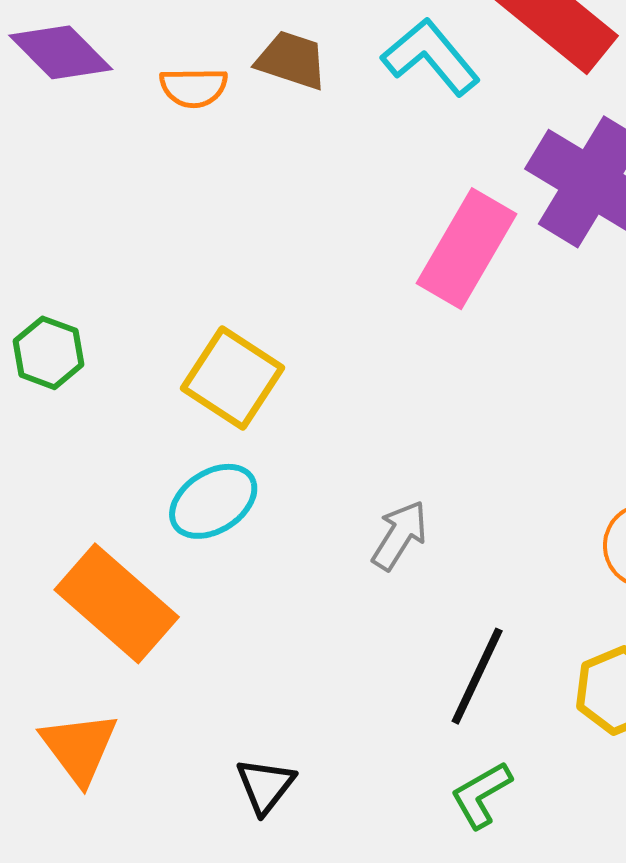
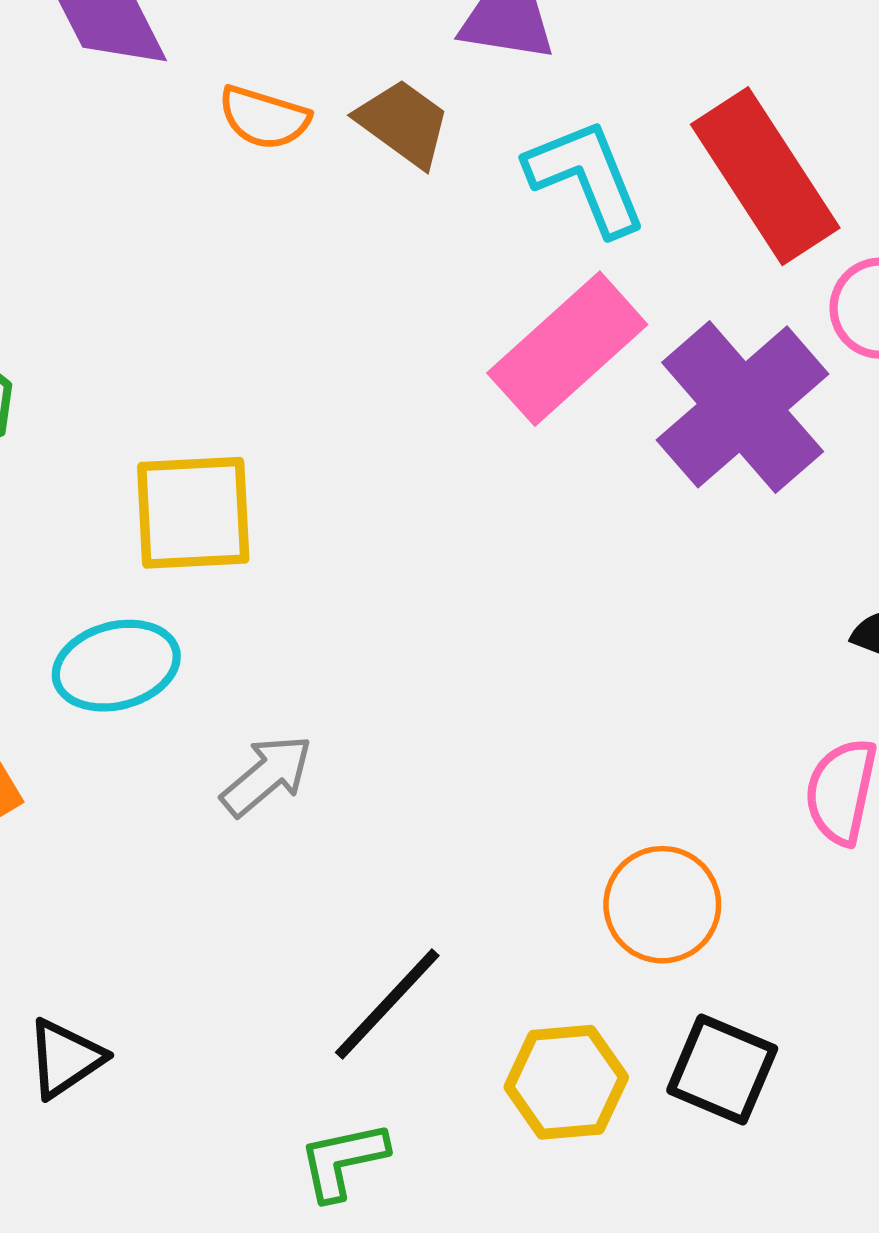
pink rectangle: (467, 249) -> (567, 349), moved
yellow square: (233, 378) -> (193, 513), turned 36
gray arrow: (400, 535) -> (267, 775), moved

